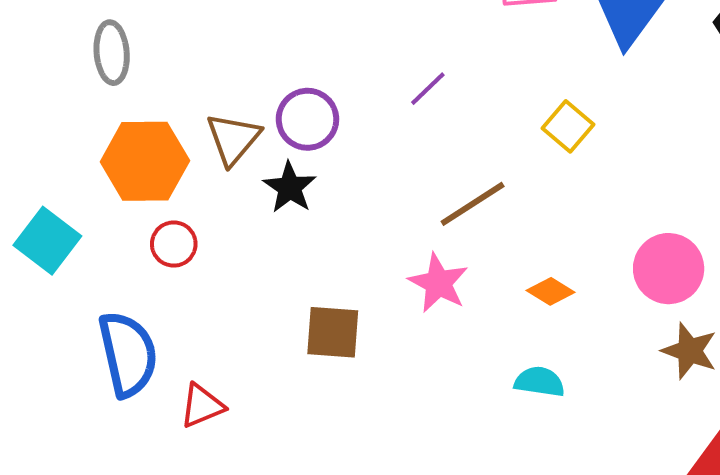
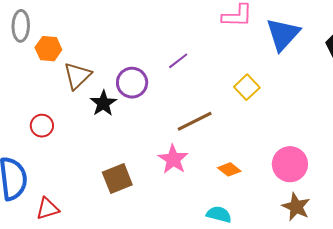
purple circle: (307, 119) -> (132, 83), moved
orange hexagon: (145, 161) -> (48, 49), moved, size x0.6
brown square: (333, 332) -> (117, 178), turned -32

